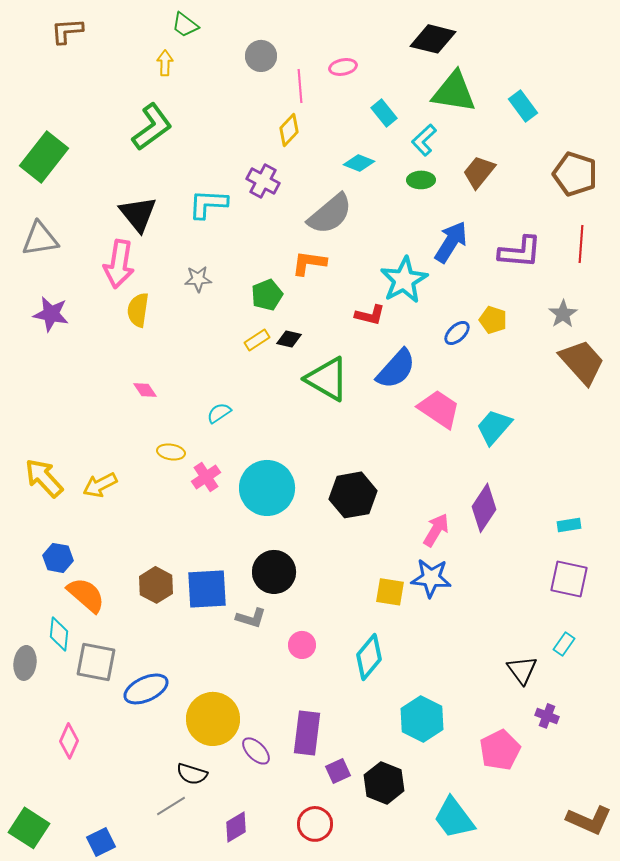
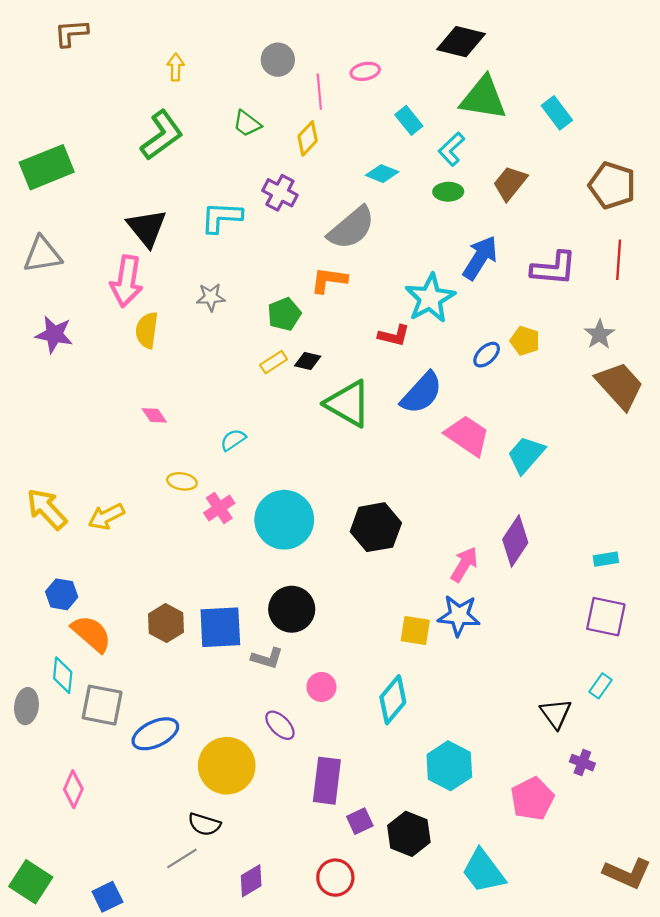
green trapezoid: (185, 25) -> (247, 124), moved
green rectangle: (44, 157) -> (47, 167), turned 30
purple ellipse: (256, 751) -> (280, 725), moved

